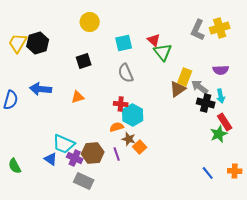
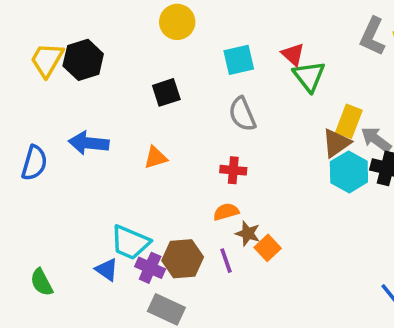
cyan hexagon: (133, 115) -> (349, 172), moved

